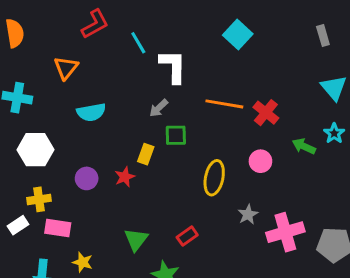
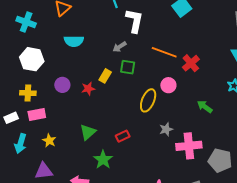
green arrow: (304, 146) -> (205, 107), moved
pink circle: (260, 161) -> (168, 85), moved
white rectangle: (18, 225) -> (11, 118), moved
pink rectangle: (58, 228) -> (37, 115), turned -30

